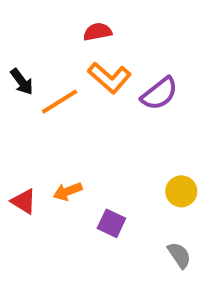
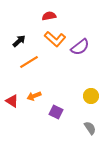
black arrow: (22, 82) -> (19, 41), moved, turned -96
orange line: (60, 102) -> (29, 62), moved

